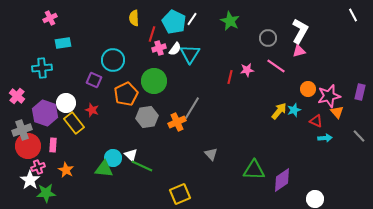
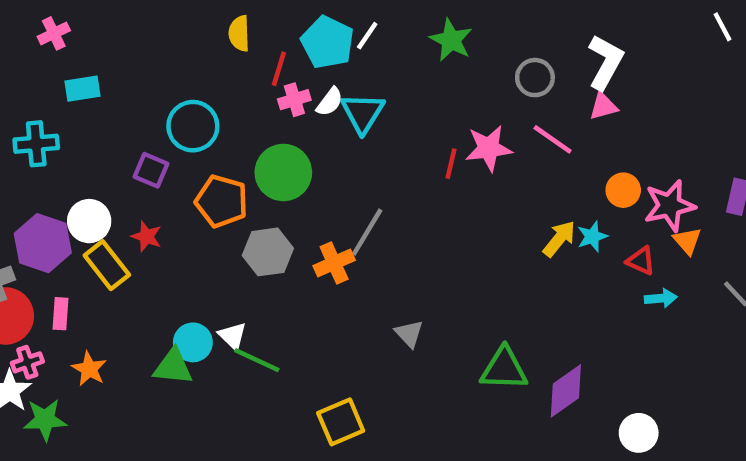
pink star: (247, 70) -> (489, 148), size x1.5
orange pentagon: (126, 94) -> (222, 201), turned -30

